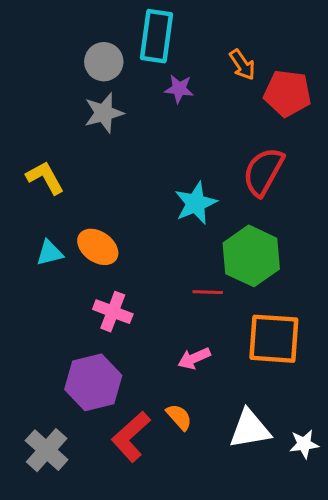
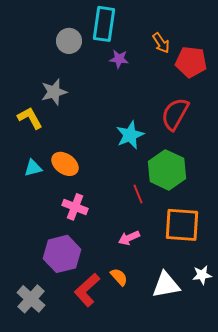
gray star: (104, 113) -> (54, 92), moved
red line: (208, 292) -> (138, 194), turned 66
white star: (304, 444) -> (202, 275), moved

